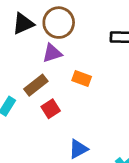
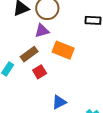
orange rectangle: (82, 79) -> (63, 50), size x1.5

